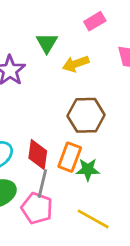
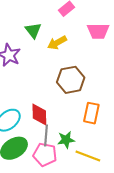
orange rectangle: (70, 157) -> (91, 113), moved
green star: (88, 170) -> (66, 140), moved

